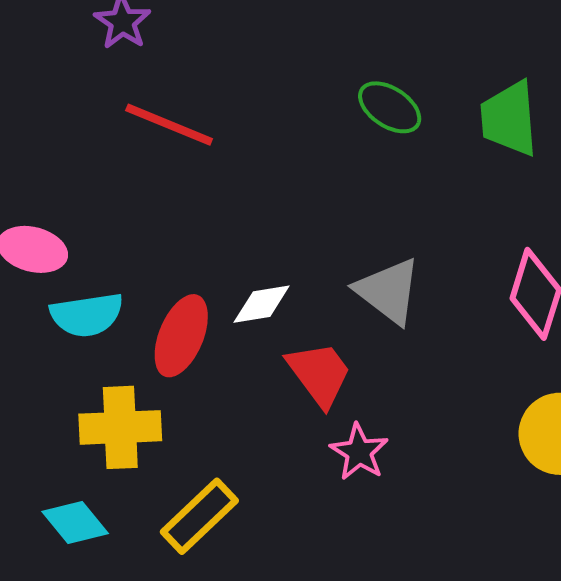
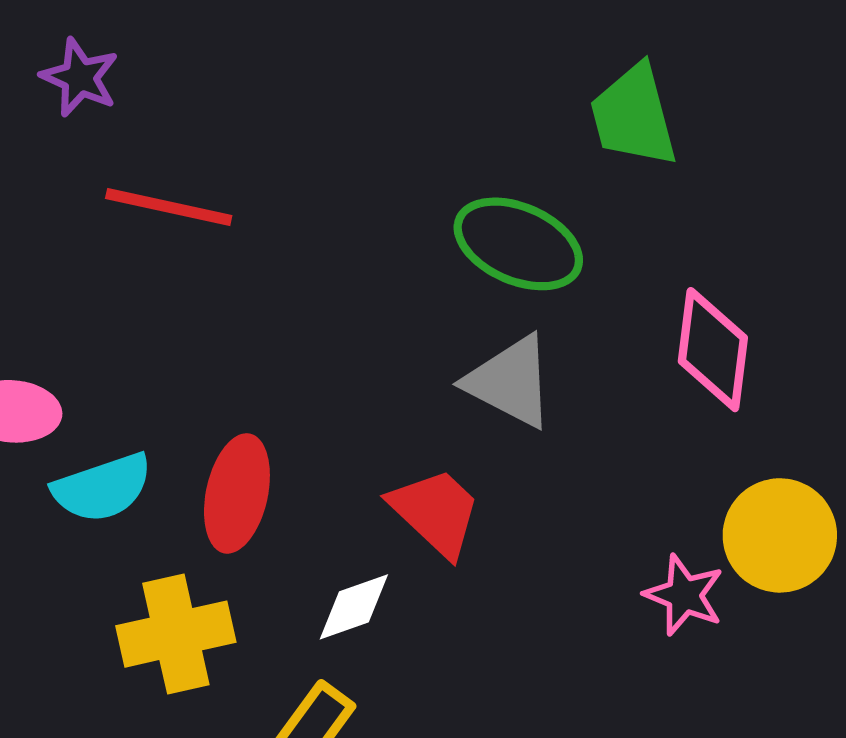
green ellipse: (390, 107) -> (518, 244), moved, size x1.4
white diamond: (262, 304) -> (354, 607), moved
pink star: (359, 452) -> (684, 595), moved

